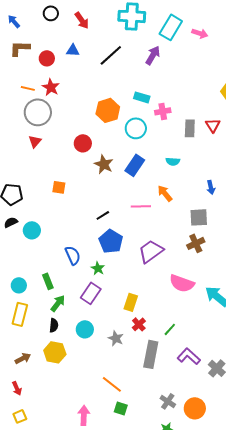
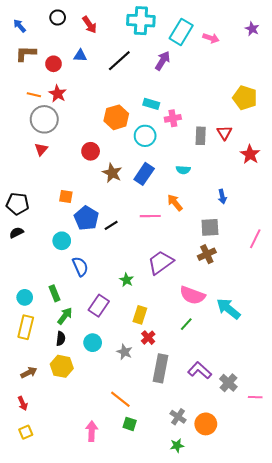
cyan circle: (32, 230) -> (62, 241), moved
blue pentagon: (111, 241) -> (86, 218), moved
green star: (98, 268) -> (127, 280), moved
green line: (170, 329) -> (186, 324), moved

